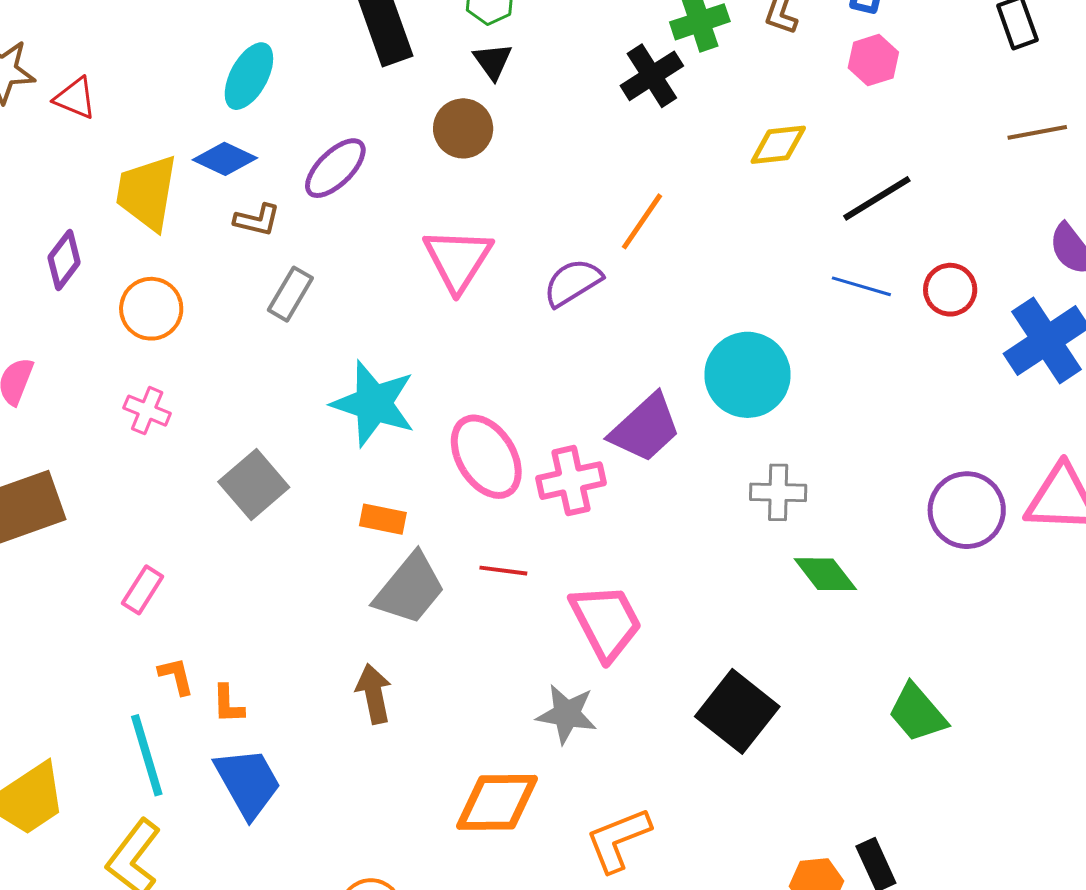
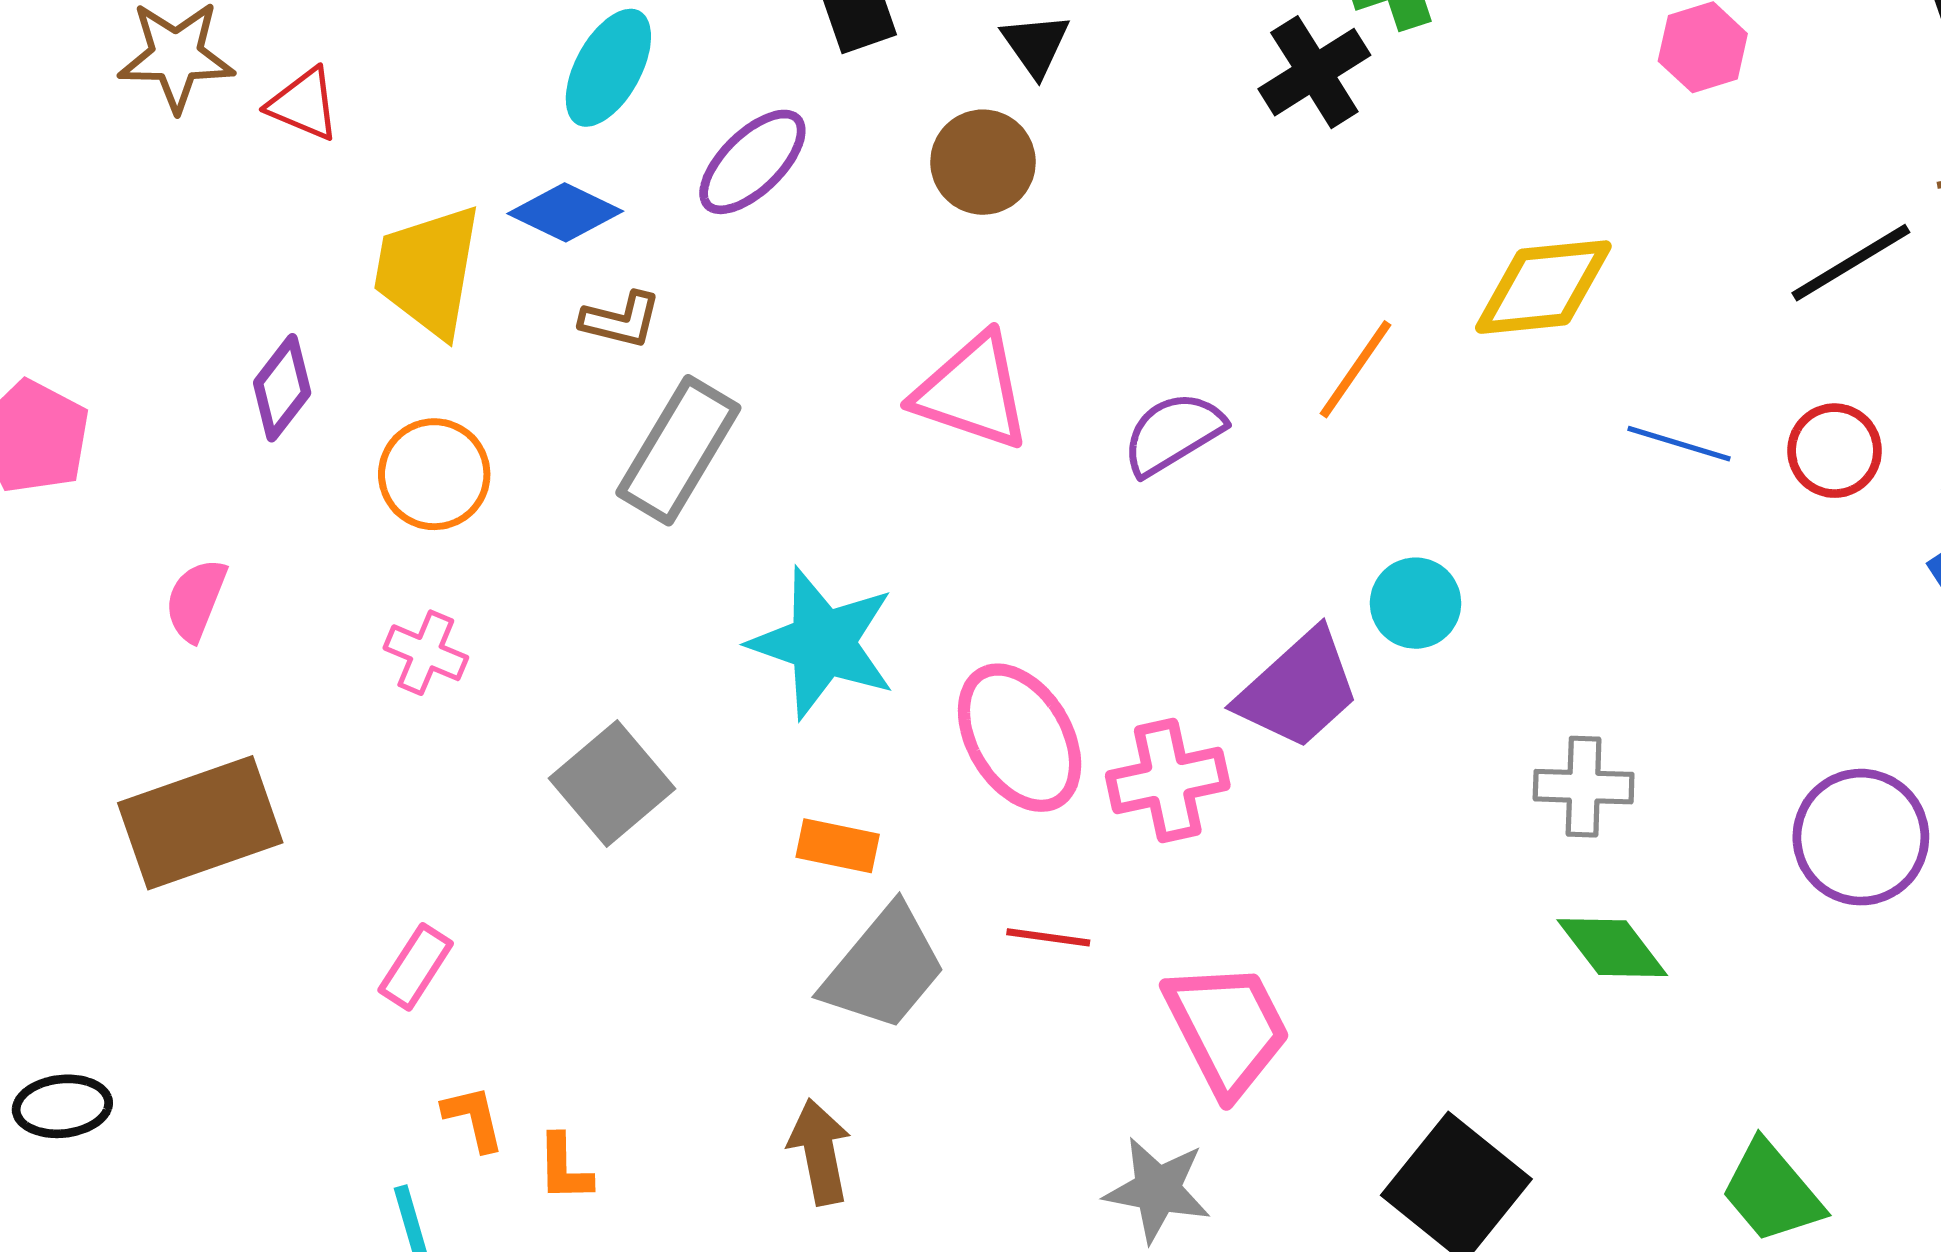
yellow diamond: (778, 145) -> (1543, 287), moved, size x1.4
purple ellipse: (335, 168) -> (752, 162), moved
black line: (877, 198) -> (1851, 263), moved
orange line: (642, 221) -> (1356, 369), moved
pink triangle: (458, 260) -> (972, 392), turned -44
gray rectangle: (290, 294) -> (678, 450), size x1.5
cyan circle: (747, 375) -> (1416, 603), moved, size x0.6
gray cross: (778, 492) -> (1584, 787), moved

